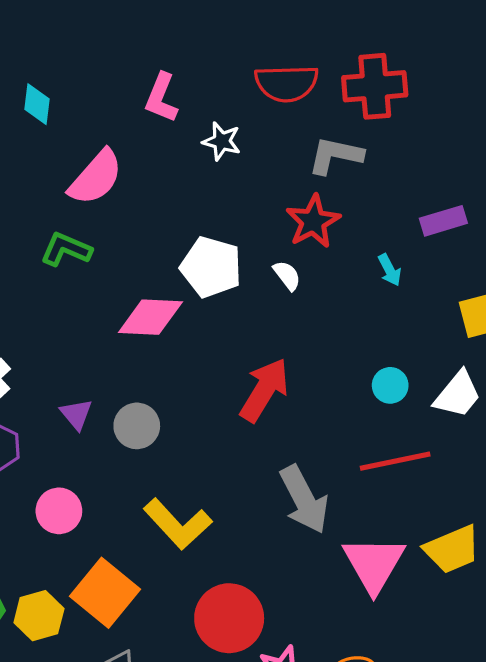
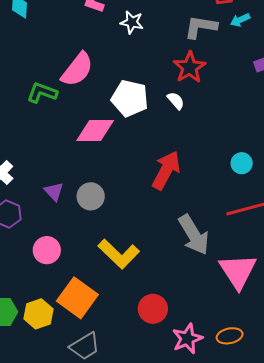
pink semicircle: (96, 177) -> (77, 69), moved
cyan arrow: (390, 270) -> (240, 20), moved, turned 96
red circle: (229, 618) -> (153, 309), size x0.7

